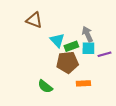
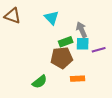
brown triangle: (34, 20) -> (13, 16), moved
cyan triangle: (57, 40) -> (52, 18), moved
green semicircle: (45, 86) -> (40, 82), turned -77

